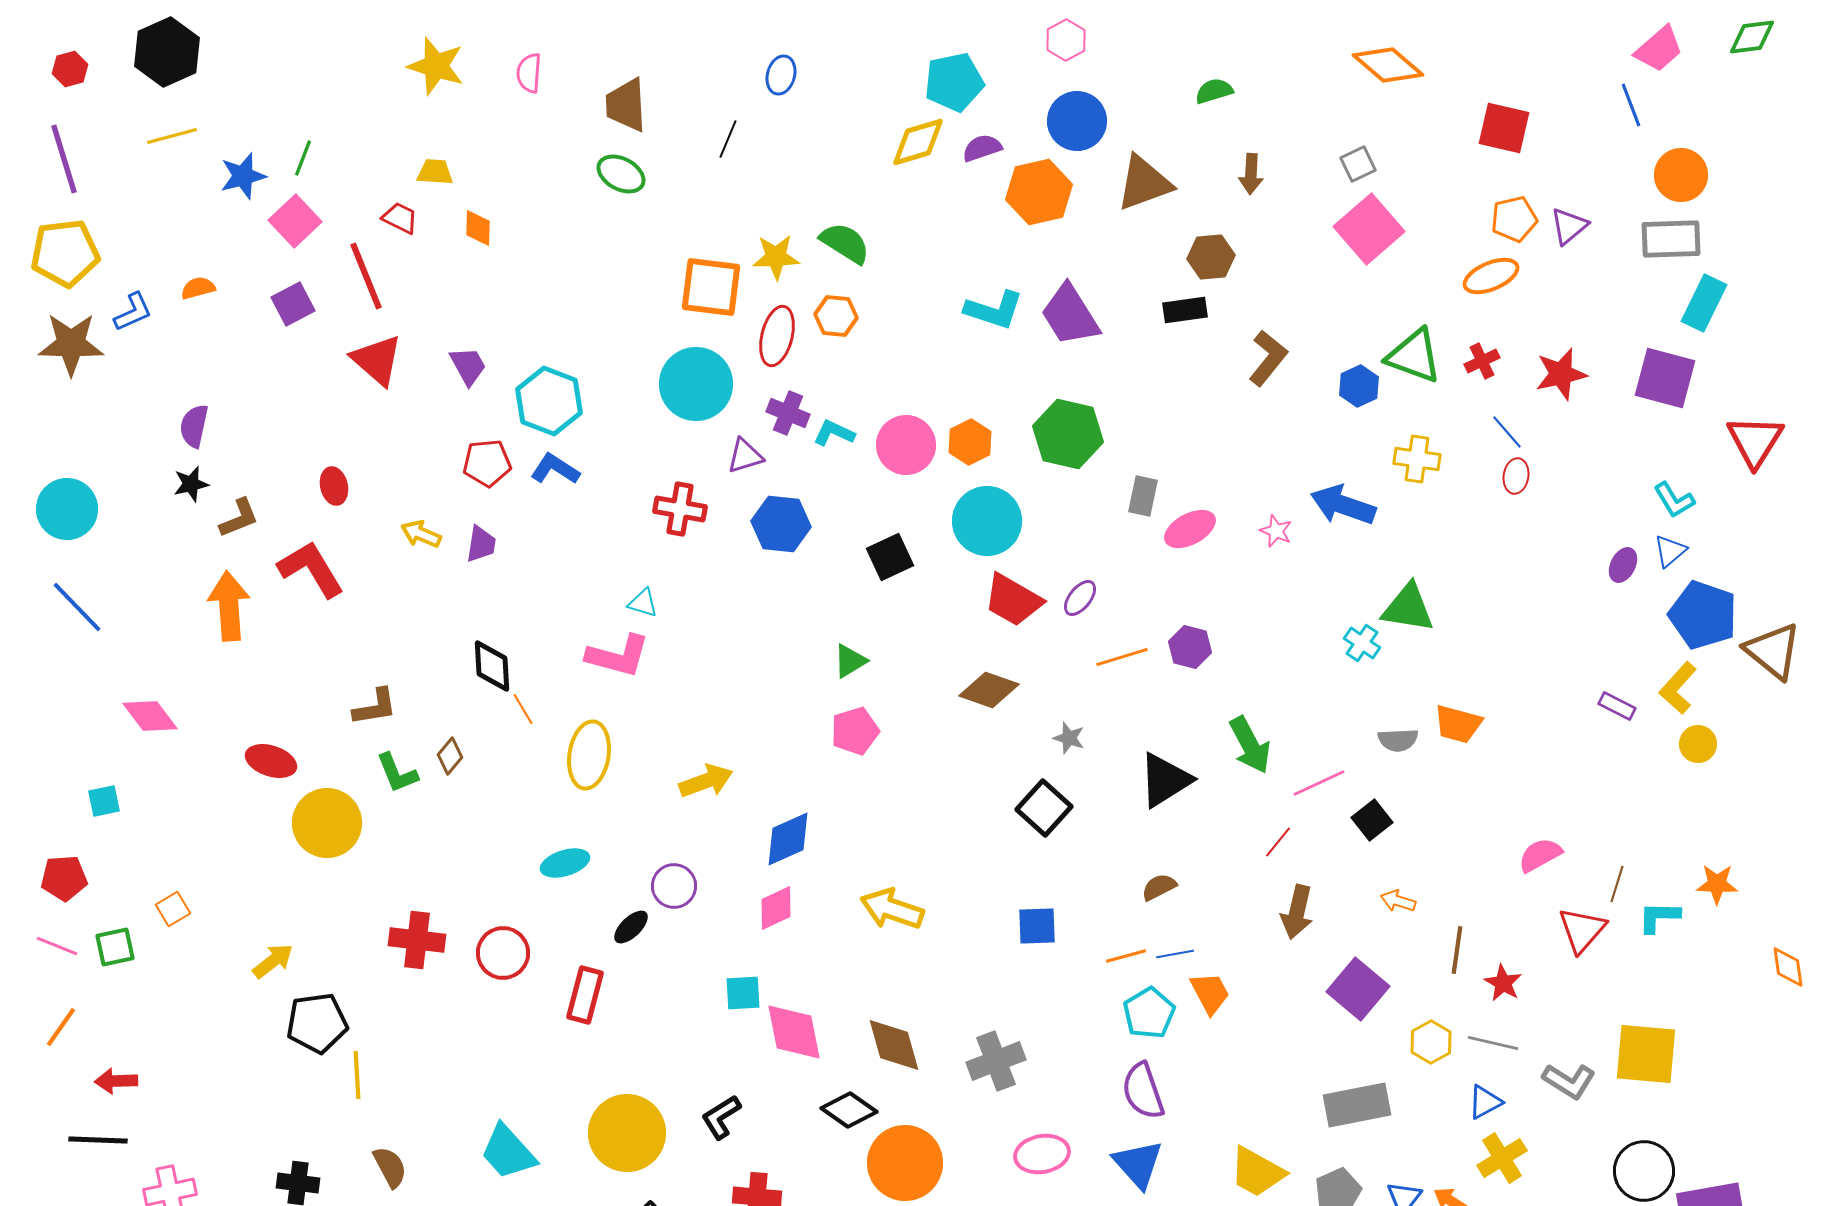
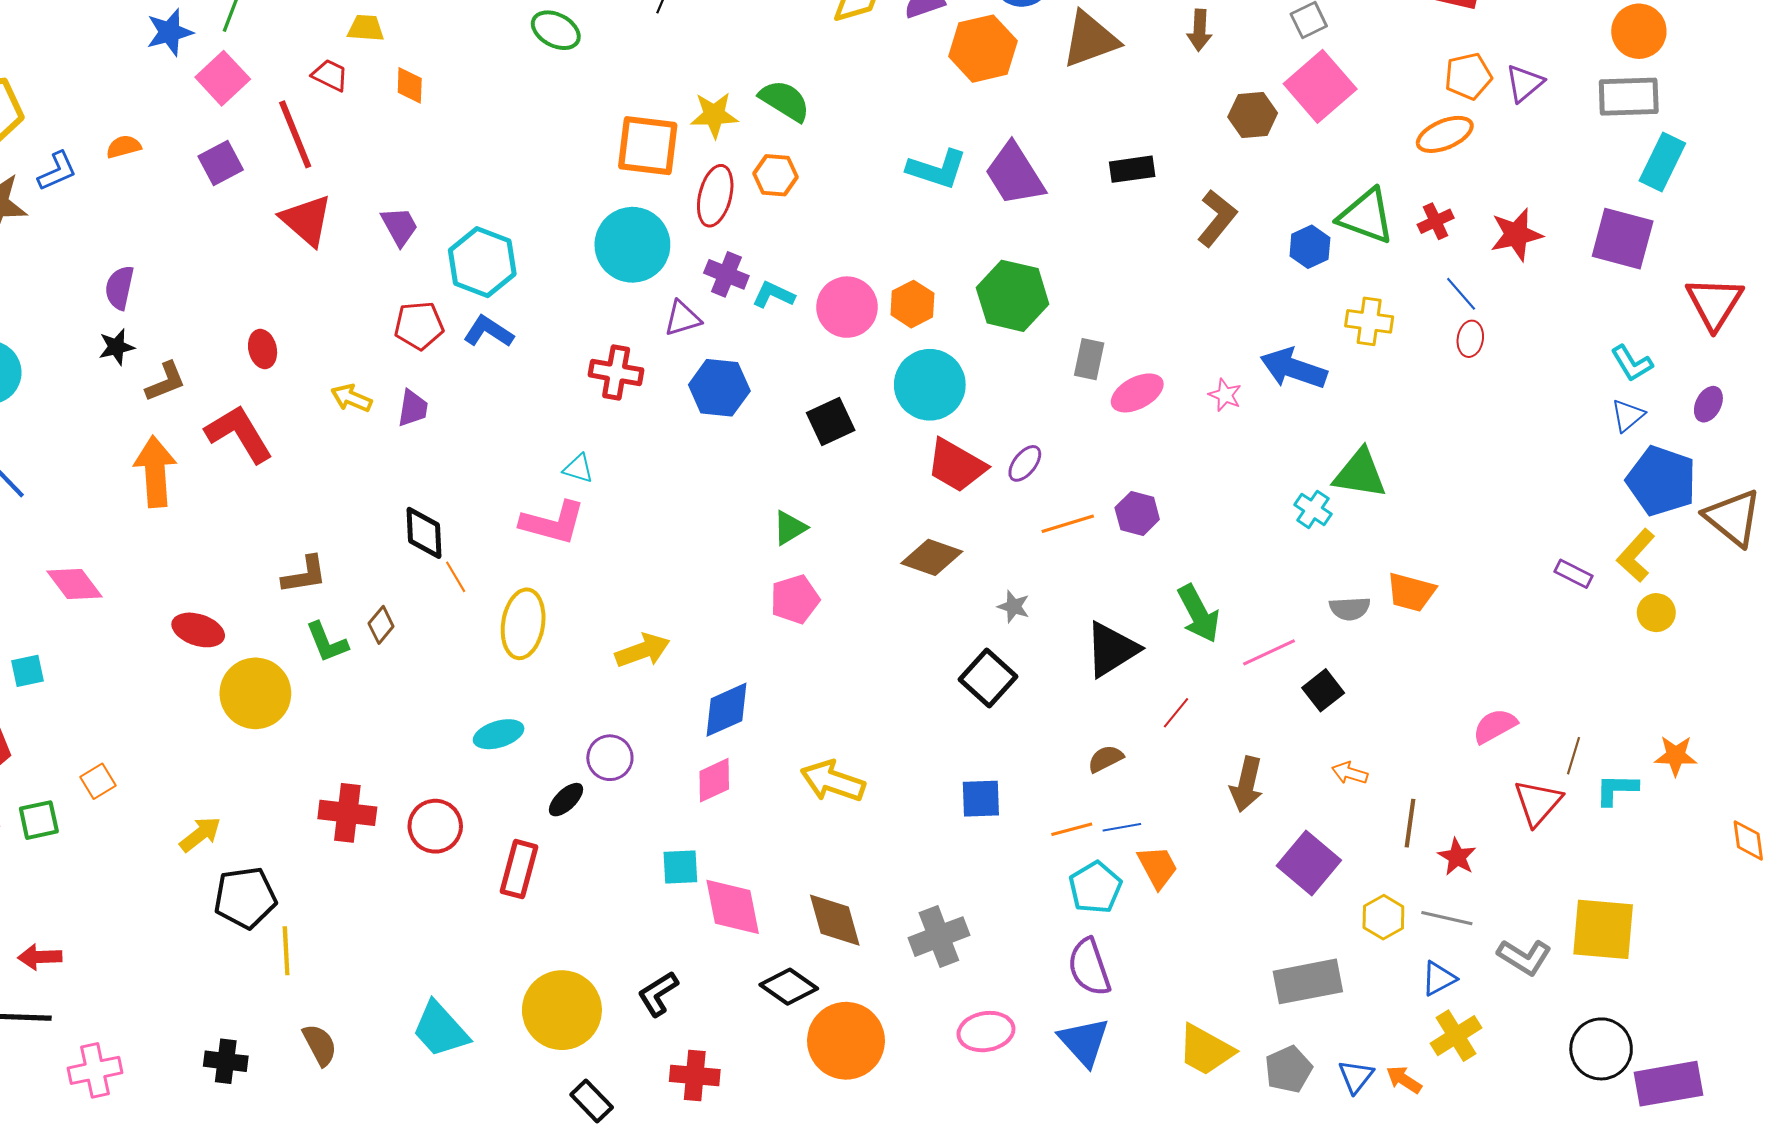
brown hexagon: (1211, 257) -> (1253, 115), moved
purple ellipse: (1623, 565) -> (1708, 404), moved
red line: (1278, 842) -> (1176, 713), moved

